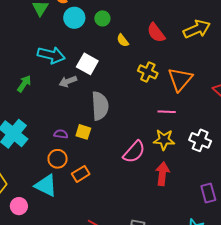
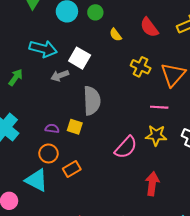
red arrow: (162, 174) -> (152, 184), moved

